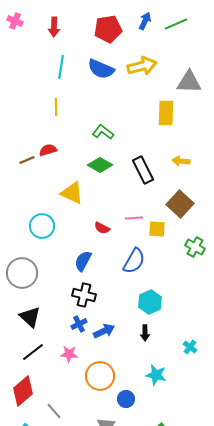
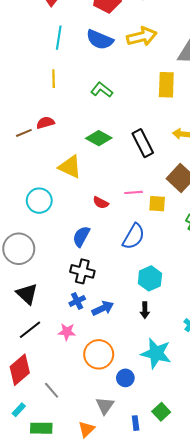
green L-shape: (103, 132) -> (102, 90), moved
cyan star: (156, 375) -> (156, 353), size x1.4

